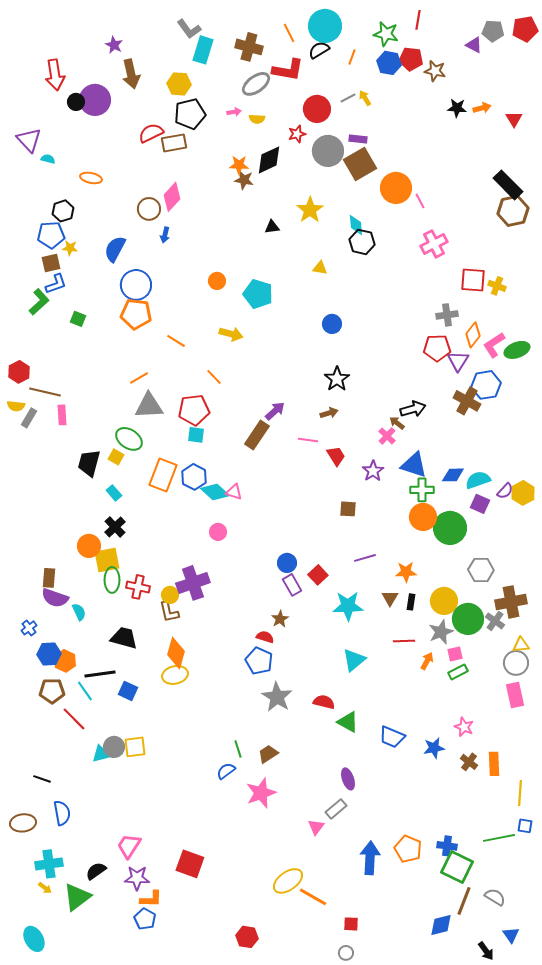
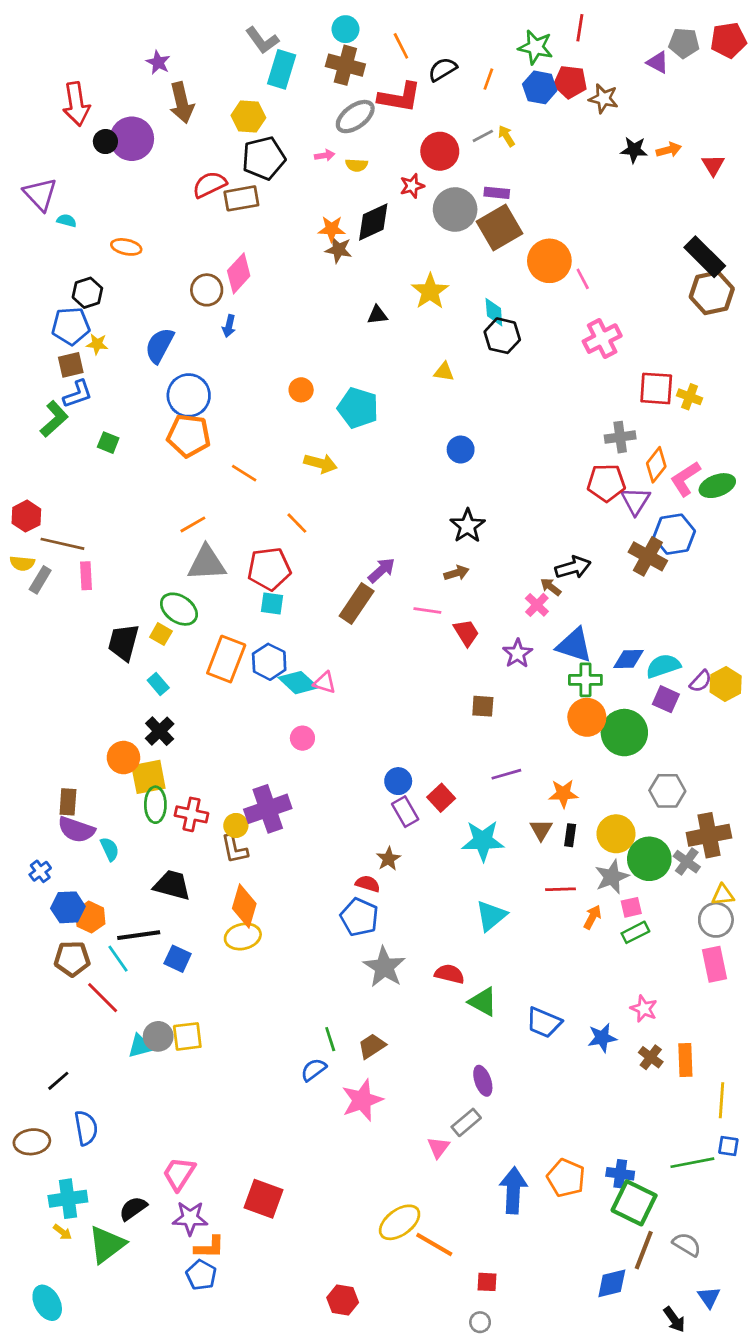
cyan circle: (325, 26) -> (345, 29), moved, size x0.6
black line: (42, 779) -> (58, 1081), turned -60

